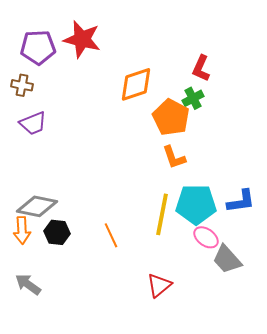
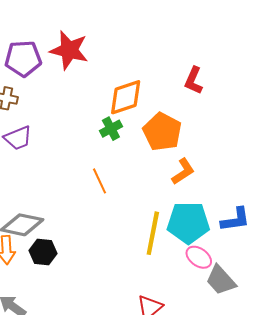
green cross: (193, 98) -> (111, 129), moved
orange L-shape: (174, 157) -> (183, 171), moved, turned -104
orange line: (111, 235) -> (99, 181), moved

